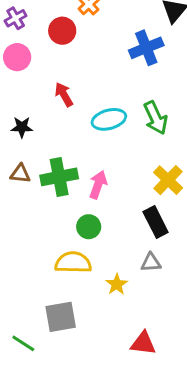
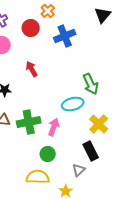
blue cross: (146, 48) -> (65, 36), moved
cyan ellipse: (109, 119) -> (73, 104), moved
gray triangle: (151, 262) -> (79, 170), moved, turned -40

